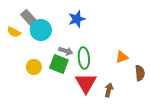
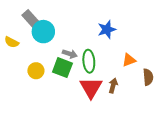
blue star: (77, 19) -> (107, 29), moved
yellow semicircle: (14, 32) -> (12, 42), moved
brown arrow: (109, 90) -> (113, 86), moved

